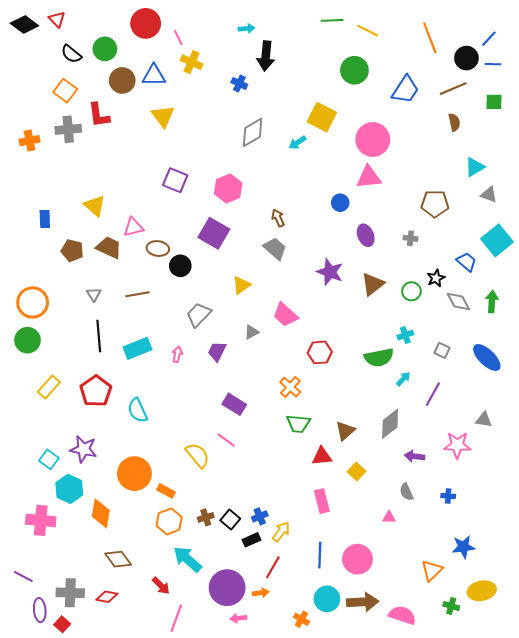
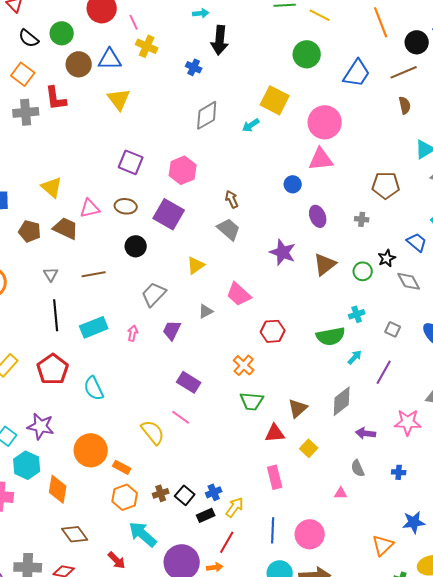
brown ellipse: (158, 249) -> (126, 206), moved

